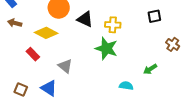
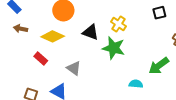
black triangle: (85, 19) -> (91, 32), moved
yellow cross: (113, 25) -> (118, 24), turned 35
green arrow: (150, 69) -> (159, 66), size x1.5

